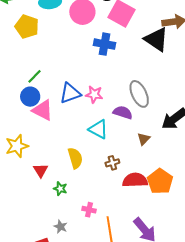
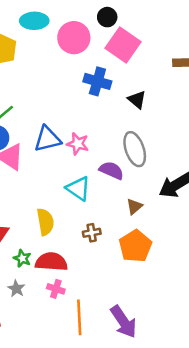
black triangle: (156, 39) -> (137, 100), moved, size x0.6
red semicircle: (135, 180) -> (51, 262), moved
orange pentagon: (160, 181) -> (135, 246), moved
gray star: (61, 227) -> (16, 289), moved

